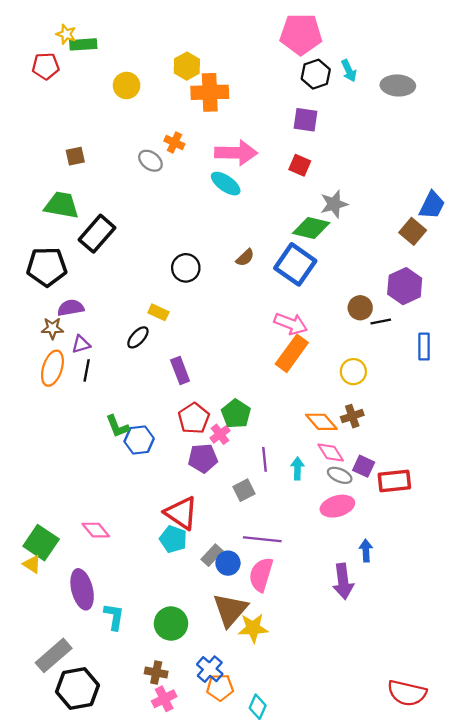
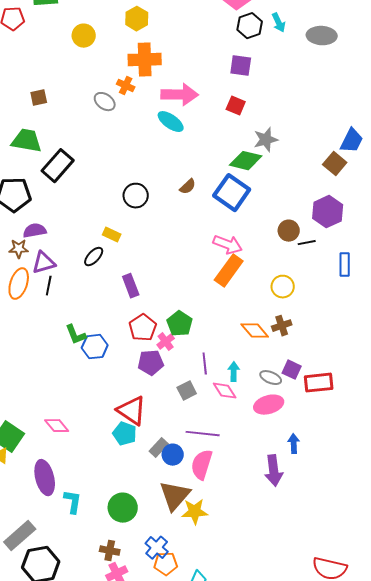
orange cross: (210, 92) -> (145, 60), moved
purple triangle: (81, 344) -> (44, 263), size x1.4
pink diamond: (331, 453) -> (225, 391), moved

